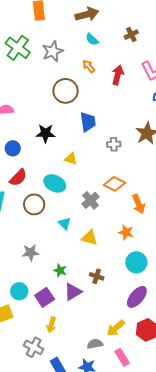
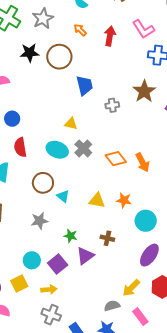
black star: (46, 133) -> (30, 53), moved
red semicircle: (18, 178) -> (20, 147), turned 132
orange diamond: (114, 184) -> (116, 159), moved, turned 30
gray cross: (91, 200) -> (83, 148), moved
brown circle: (34, 204) -> (43, 183), moved
cyan triangle: (65, 224) -> (63, 196), moved
orange star: (126, 232) -> (124, 200), moved
yellow arrow: (51, 325) -> (49, 289), moved, turned -105

